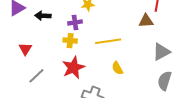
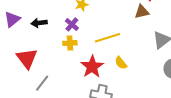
purple cross: (75, 22) -> (72, 24), turned -32
red triangle: (25, 49) -> (27, 58), size x1.6
red star: (73, 67) -> (92, 67), moved

